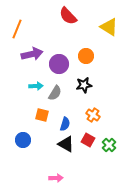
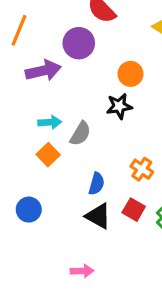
purple circle: (59, 64) -> (79, 43), moved
black star: (84, 85) -> (119, 106), moved
orange square: (42, 115) -> (48, 155), moved, turned 32

